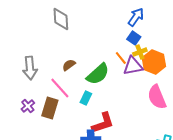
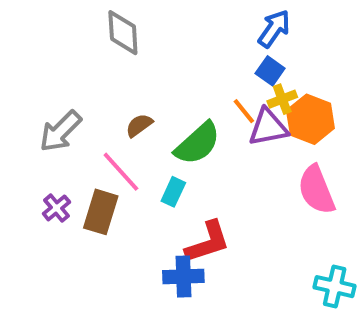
gray arrow: (30, 68) -> (60, 131), turned 50

